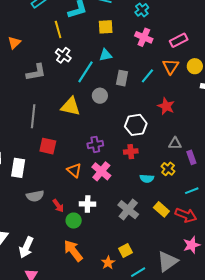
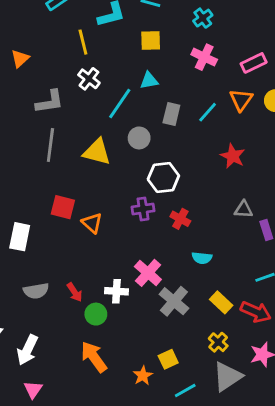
gray line: (33, 116) -> (50, 145), moved
white hexagon: (136, 125) -> (163, 177), moved
purple cross: (95, 144) -> (143, 209), moved
red cross: (131, 152) -> (180, 219), turned 32
yellow cross: (168, 169) -> (218, 342), moved
orange triangle: (74, 170) -> (92, 223), moved
pink cross: (101, 171) -> (148, 273), moved
gray semicircle: (35, 196) -> (36, 291), moved

